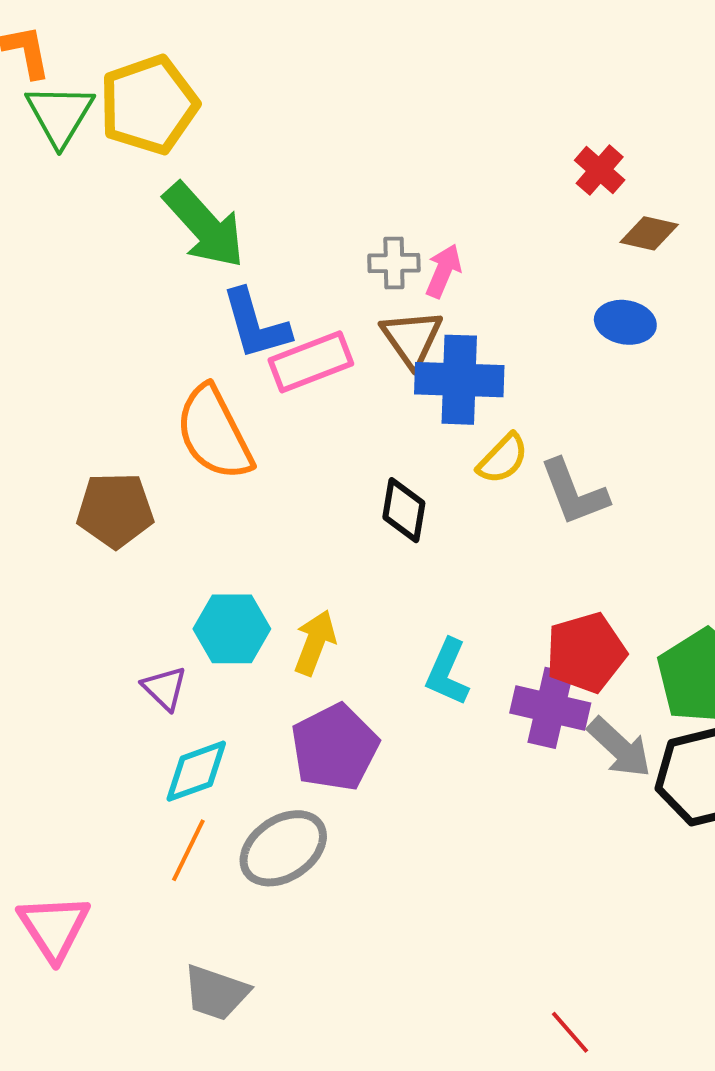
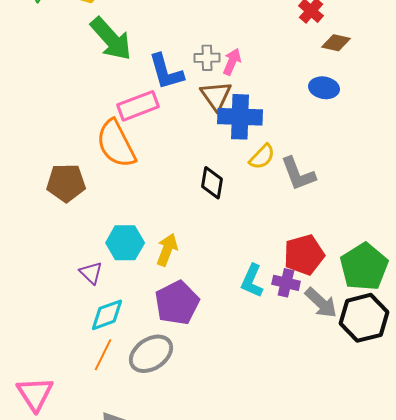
blue L-shape: (256, 324) -> (166, 72), moved
pink rectangle: (311, 362) -> (138, 106), moved
cyan L-shape: (447, 672) -> (252, 281), moved
purple cross: (550, 708) -> (286, 283), size x0.7

